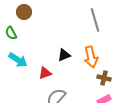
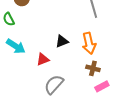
brown cross: (104, 78) -> (93, 68), moved

